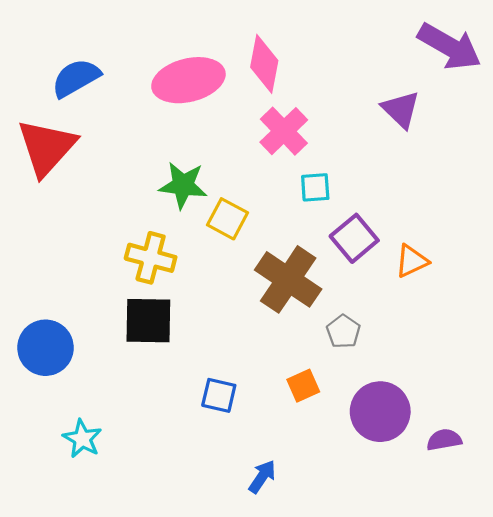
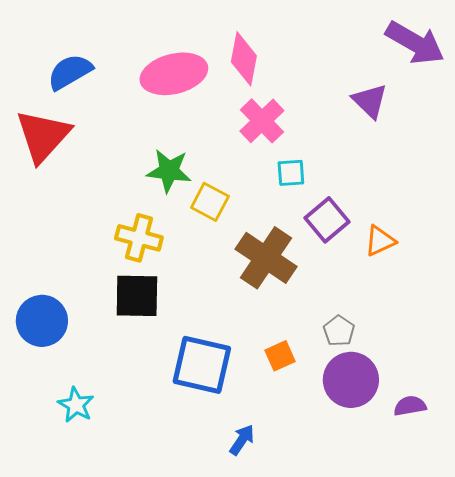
gray pentagon: (343, 331) -> (339, 331), moved
blue square: (219, 395) -> (202, 365), size x1.8

